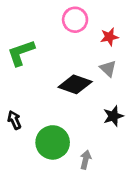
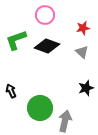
pink circle: (75, 20) -> (45, 15), moved
black diamond: (75, 84) -> (47, 46), moved
gray arrow: (86, 160) -> (65, 121), size x1.5

